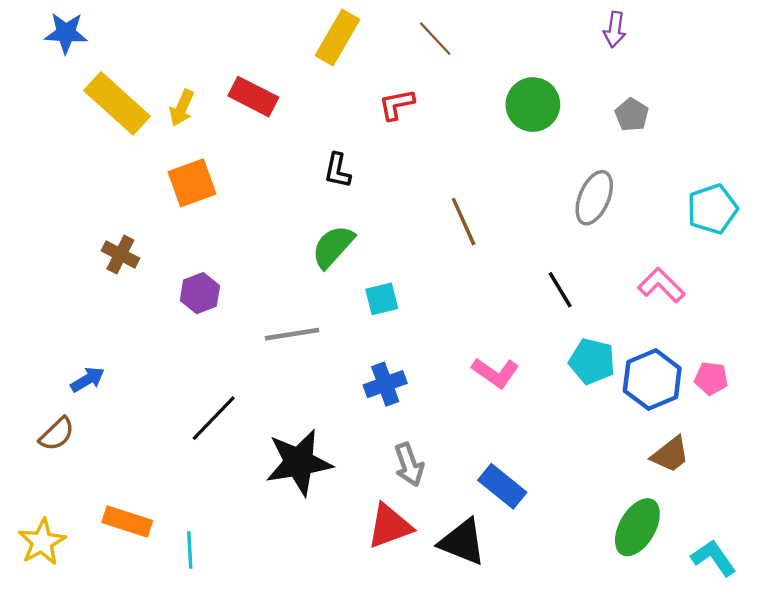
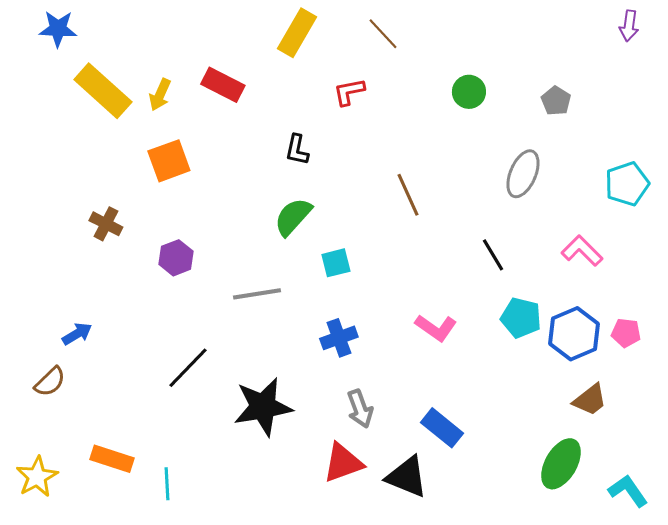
purple arrow: (615, 30) -> (629, 26), moved
green circle: (533, 105) -> (469, 92), size x0.7

